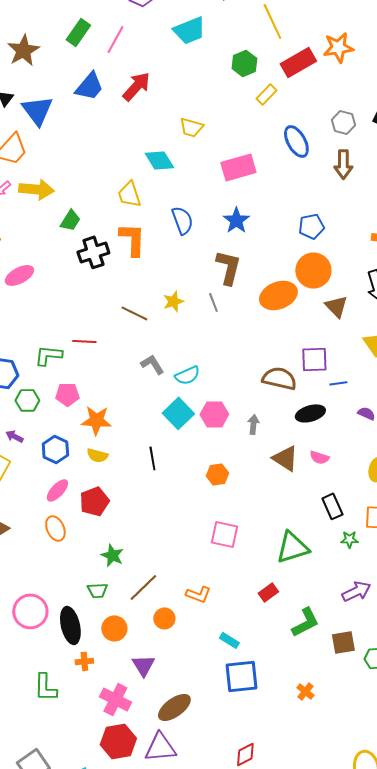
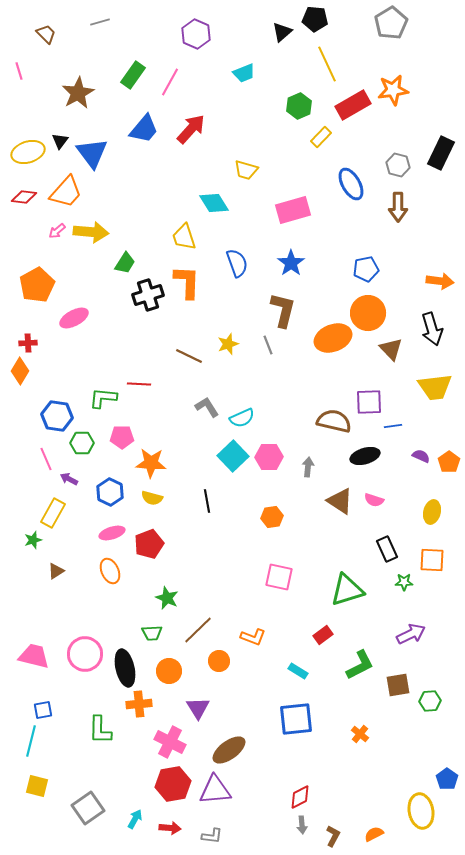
cyan trapezoid: (189, 30) -> (244, 73), size x0.7
pink ellipse: (57, 490) -> (112, 533), turned 30
cyan rectangle: (229, 640) -> (298, 671), moved
orange cross: (84, 661) -> (139, 704), size x1.4

